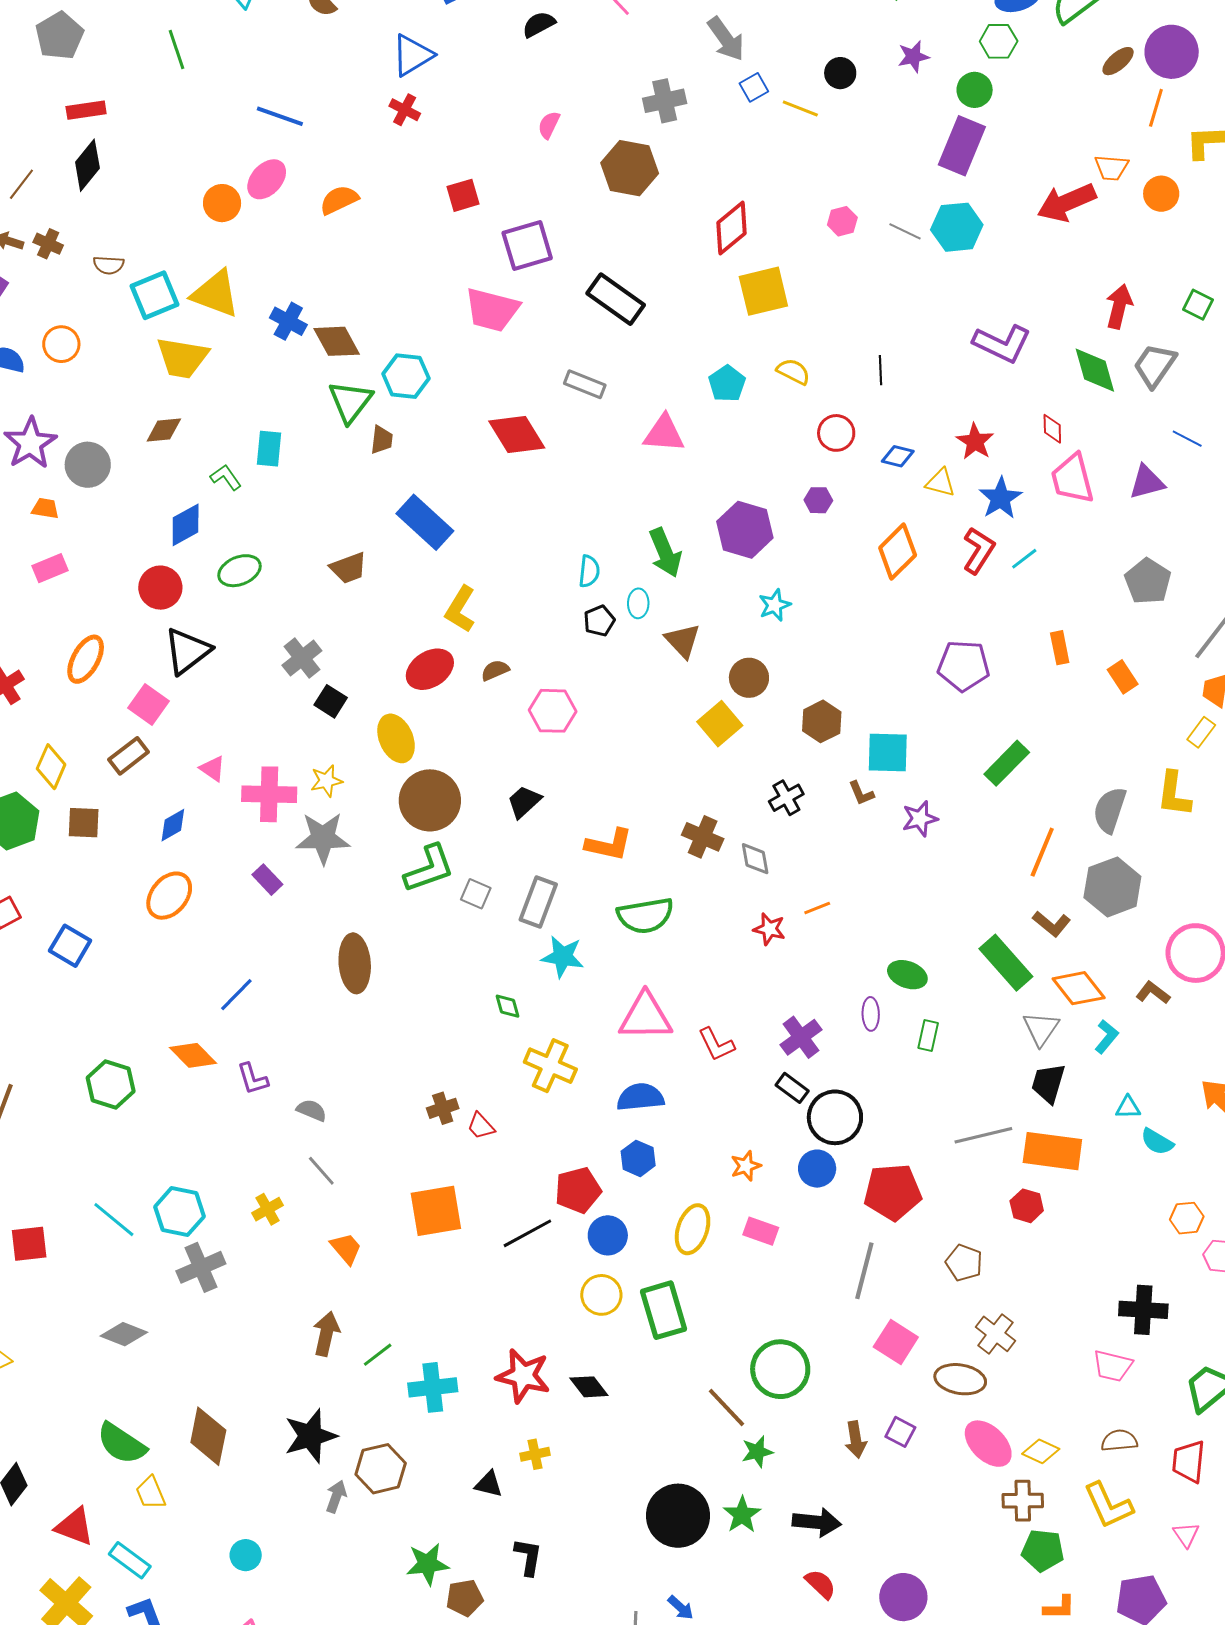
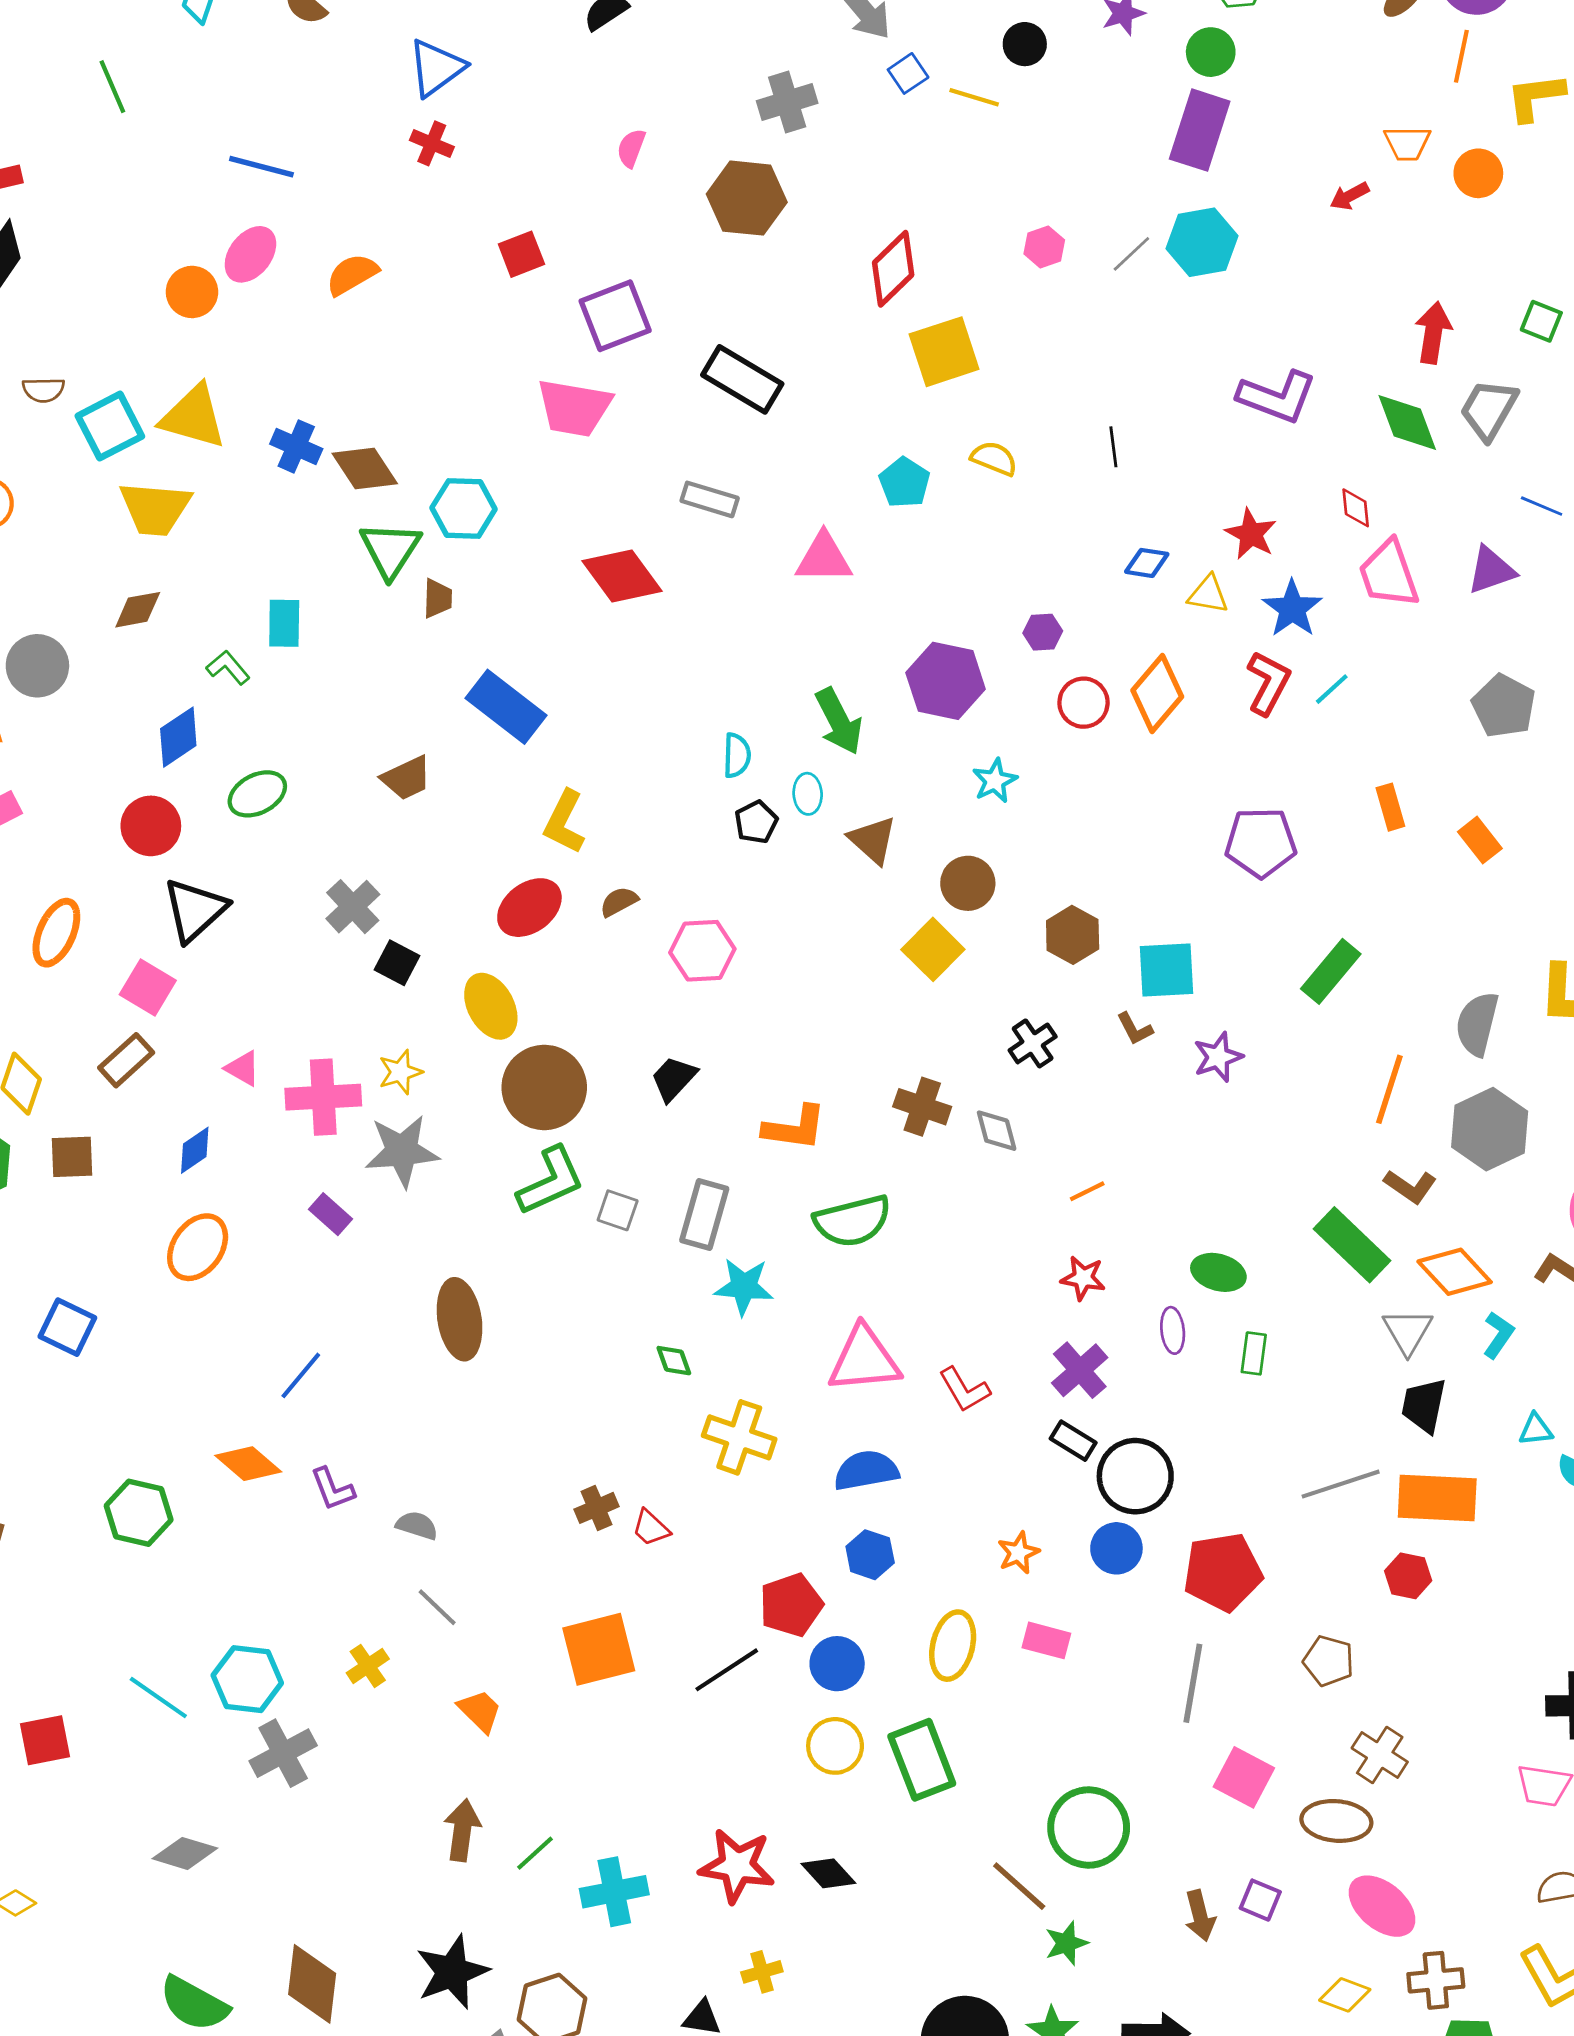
red arrow: (1067, 202) -> (1350, 196), size x0.5
gray line: (905, 231) -> (1131, 254), turned -64
red circle: (836, 433) -> (1084, 703), moved
red star: (769, 929) -> (1083, 1278), moved
yellow diamond: (1041, 1451) -> (1345, 1995), moved

